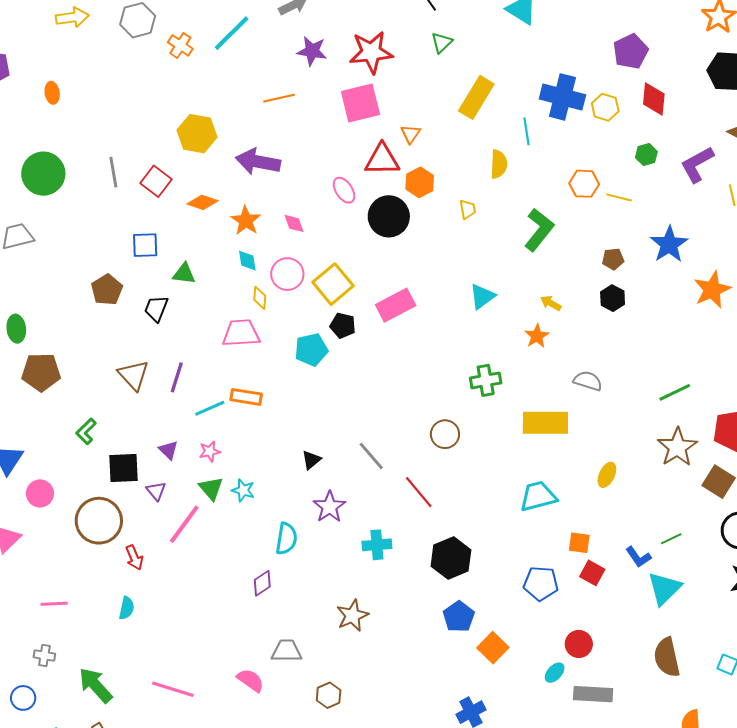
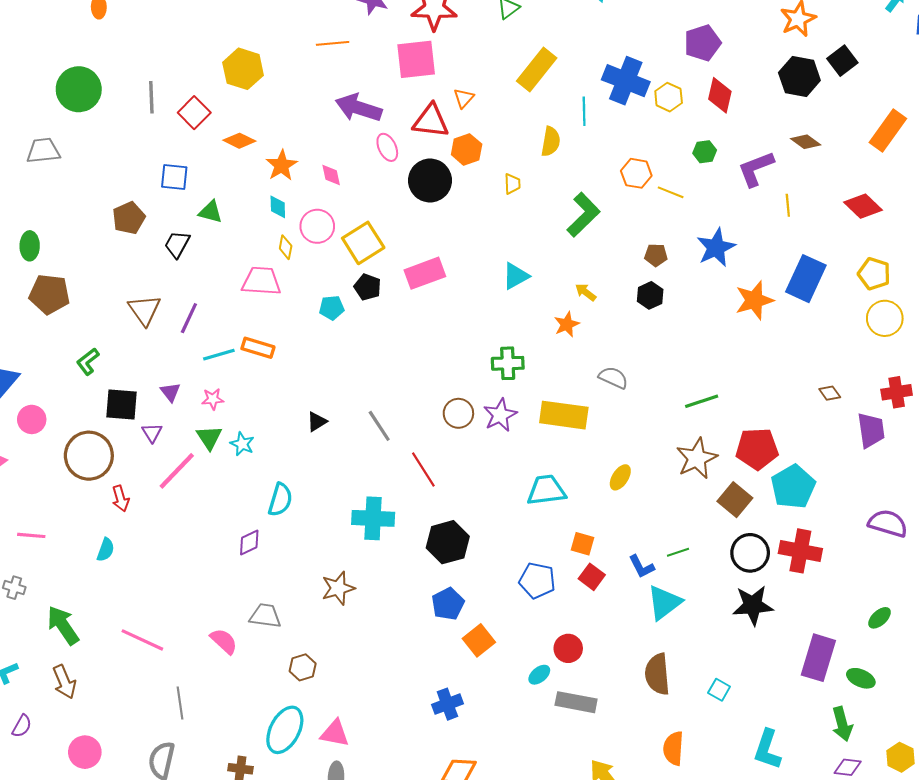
purple arrow: (258, 162) -> (359, 108), moved
cyan pentagon: (311, 350) -> (332, 308), size x0.7
purple star: (329, 507) -> (500, 415), moved
cyan cross: (377, 545) -> (373, 518), size x1.4

